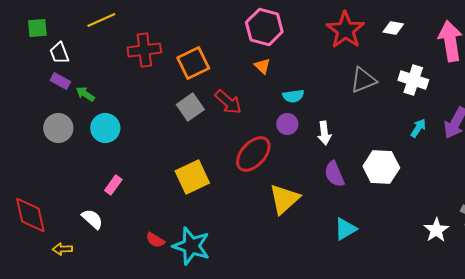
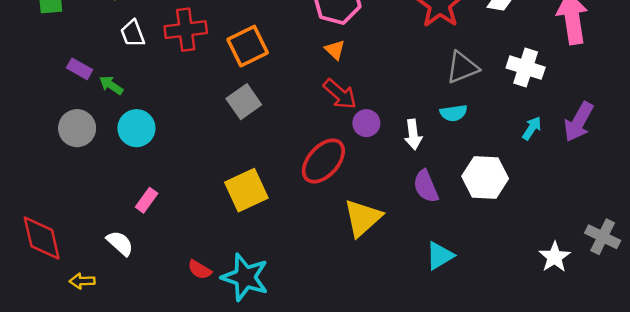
white trapezoid: (59, 53) -> (133, 33), moved
cyan semicircle: (293, 96) -> (454, 113), moved
red arrow: (228, 102) -> (340, 94), moved

